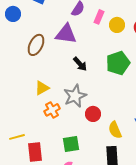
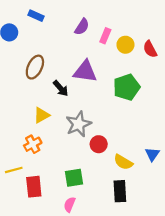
purple triangle: (66, 34) -> (85, 72), moved
black arrow: (80, 64) -> (61, 88), moved
orange cross: (52, 110) -> (33, 144), moved
yellow semicircle: (115, 130) -> (123, 162), turned -36

